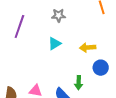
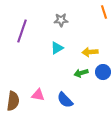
green arrow: (79, 83) -> (81, 73), moved, turned 72

